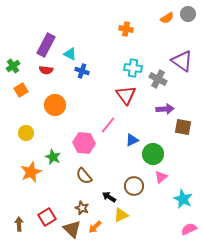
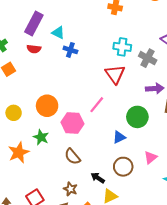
orange circle: (55, 105) -> (47, 106), moved
blue triangle: (132, 140) -> (119, 137), moved
green circle: (153, 154) -> (137, 117), moved

